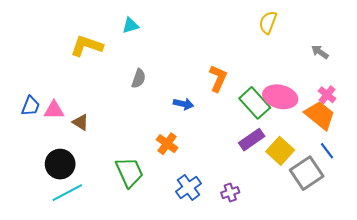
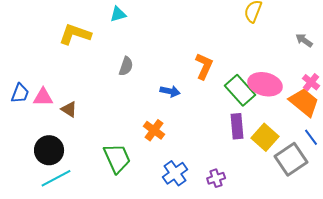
purple rectangle: (252, 140) -> (237, 126), turned -60

